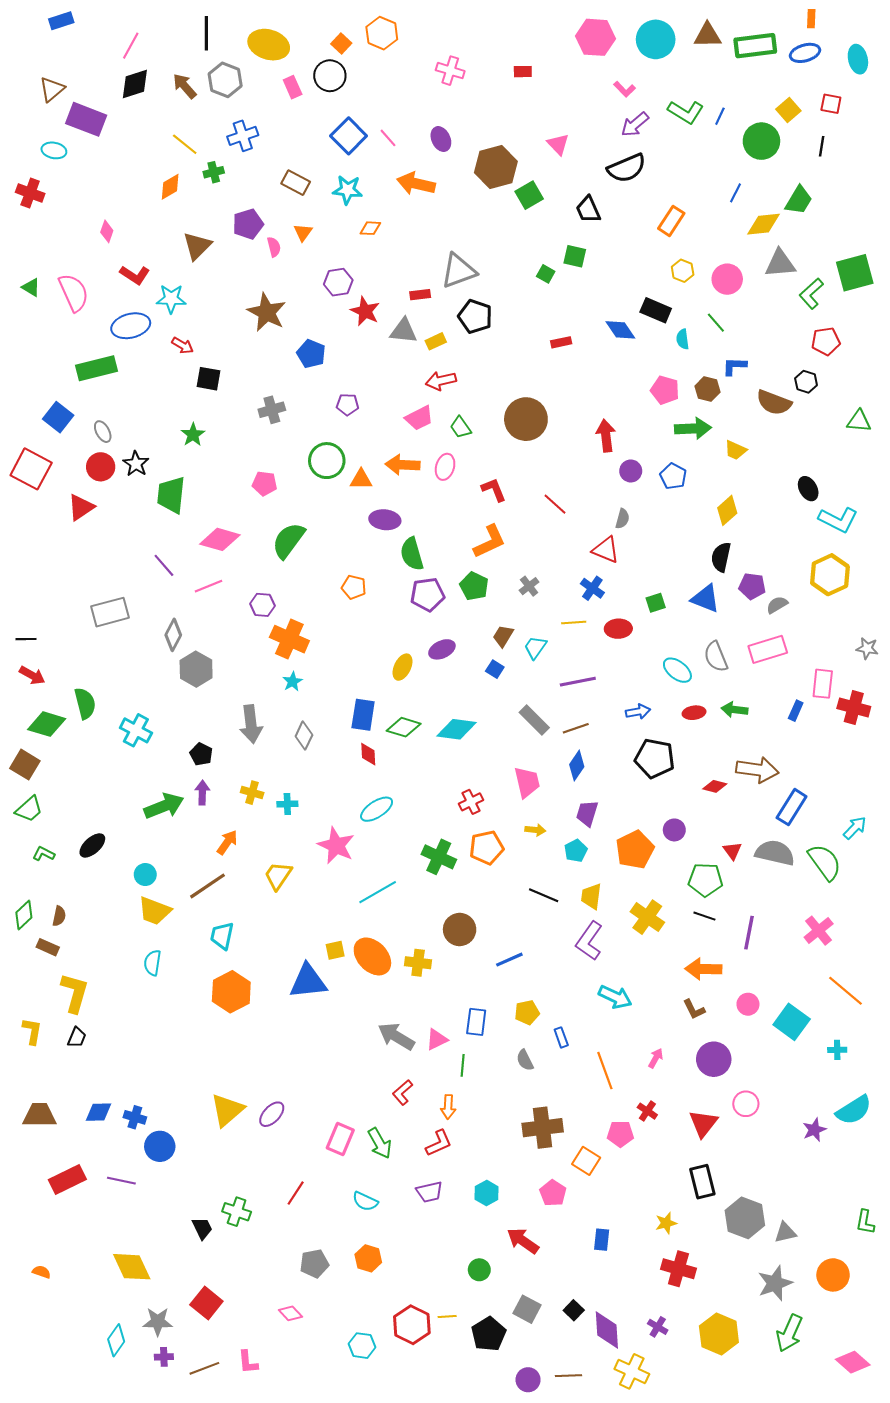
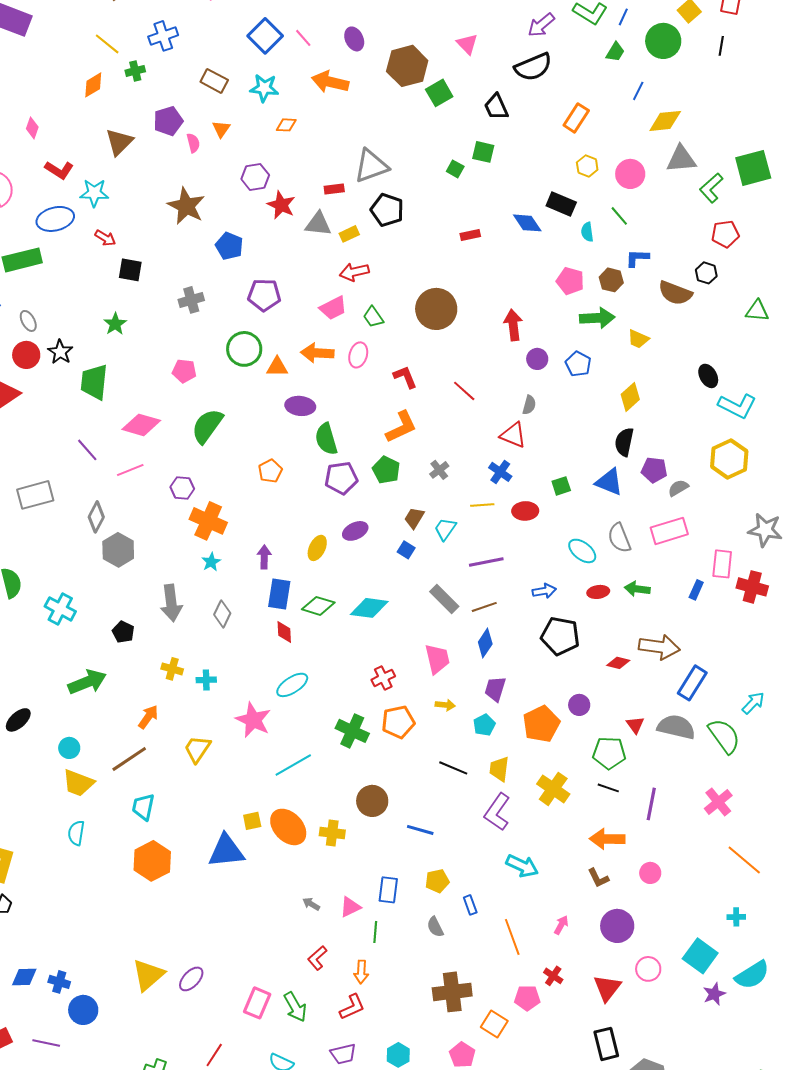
green trapezoid: (799, 200) -> (615, 52), moved, size x0.7
purple pentagon: (348, 405) -> (264, 295), size x1.5
orange pentagon: (354, 587) -> (270, 471), turned 30
gray star: (867, 648) -> (765, 530), size x1.6
purple arrow: (202, 793) -> (264, 557), moved
blue line: (509, 960) -> (420, 830), turned 40
cyan square: (792, 1022) -> (700, 956), moved
gray arrow: (396, 1036) -> (311, 904), size x0.5

